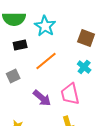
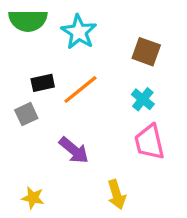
black rectangle: (20, 45) -> (43, 83), moved
pink trapezoid: (70, 94) -> (149, 142), moved

